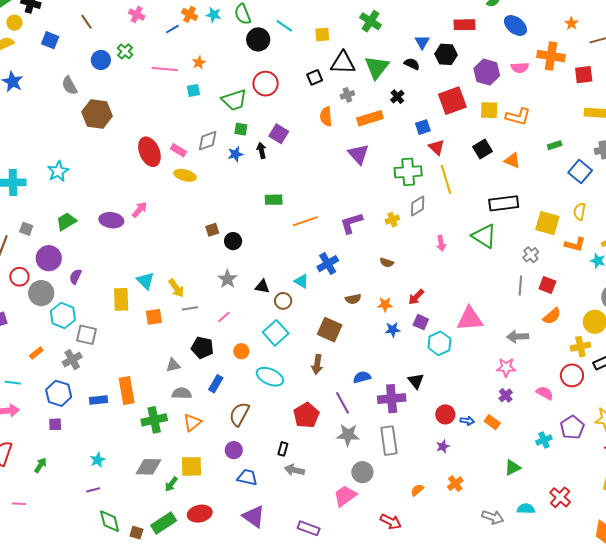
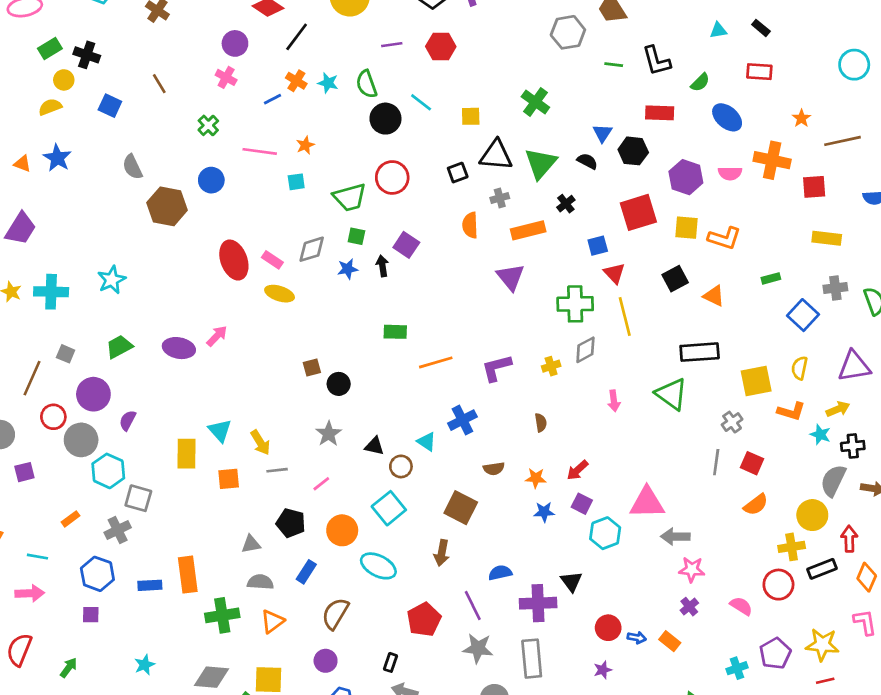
blue circle: (101, 60) -> (211, 180), moved
yellow square: (547, 223) -> (756, 381), turned -30
brown semicircle: (387, 263) -> (541, 423), turned -120
gray arrow: (518, 337) -> (675, 537), moved
orange circle: (241, 351) -> (342, 530), size x1.5

